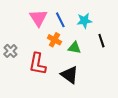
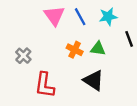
orange cross: (54, 40) -> (75, 50), moved
red L-shape: (38, 64) -> (45, 85), moved

